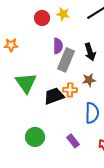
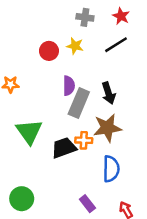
brown star: (89, 80) -> (107, 128), size x1.6
green circle: (35, 137) -> (22, 199), moved

